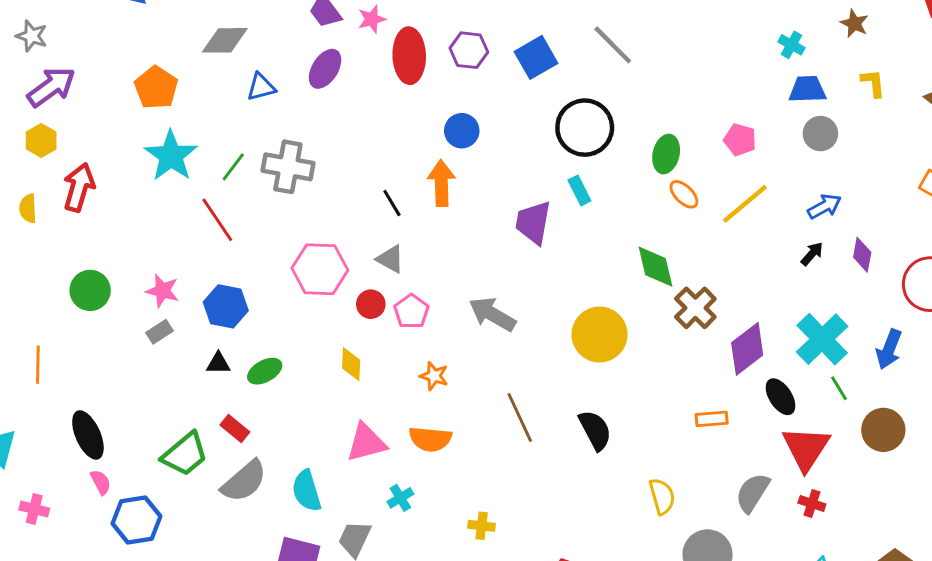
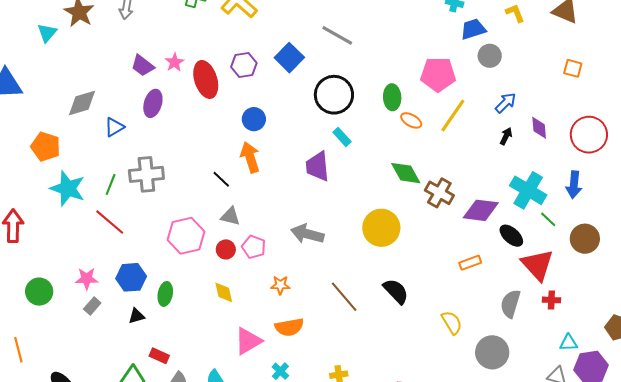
pink pentagon: (740, 140) -> (438, 74), size x1.6
purple diamond: (747, 349) -> (481, 210), turned 60
green ellipse: (265, 371) -> (165, 294), moved, turned -35

